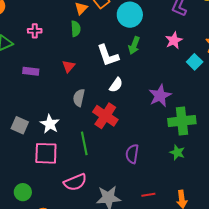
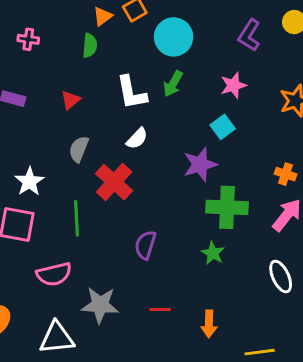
cyan square: (195, 62) -> (223, 127), moved

